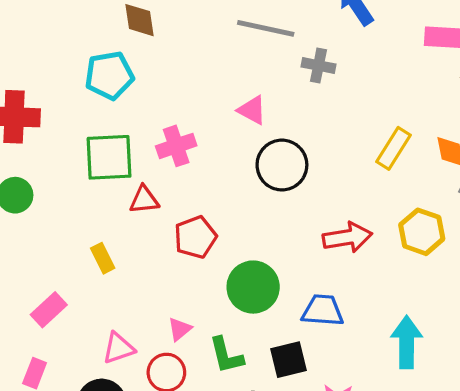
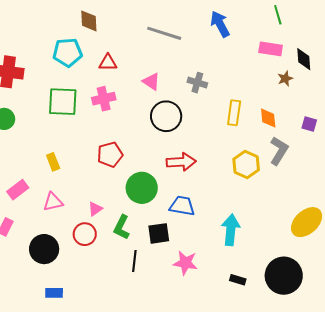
gray cross: (318, 66) -> (197, 83), moved
yellow rectangle: (393, 148) -> (234, 113), turned -30
red triangle: (144, 200) -> (108, 63), moved
red arrow: (347, 237) -> (181, 162), moved
pink triangle: (118, 348) -> (53, 202), moved
green L-shape: (226, 355) -> (122, 227), turned 35

